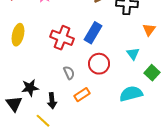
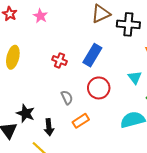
red cross: (62, 38) -> (59, 60), size x0.6
black star: (30, 88) -> (26, 113), turned 30

